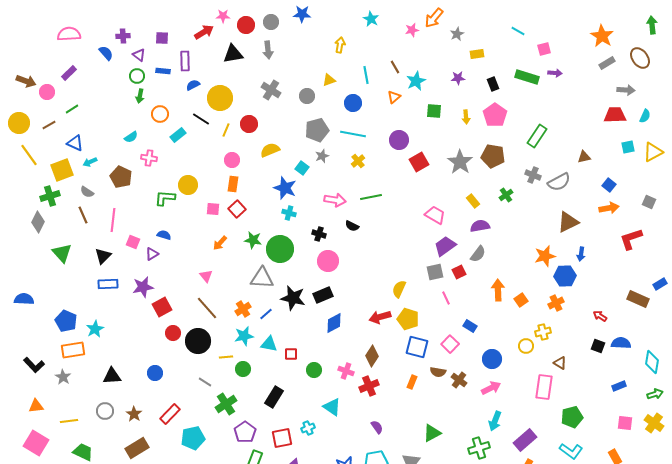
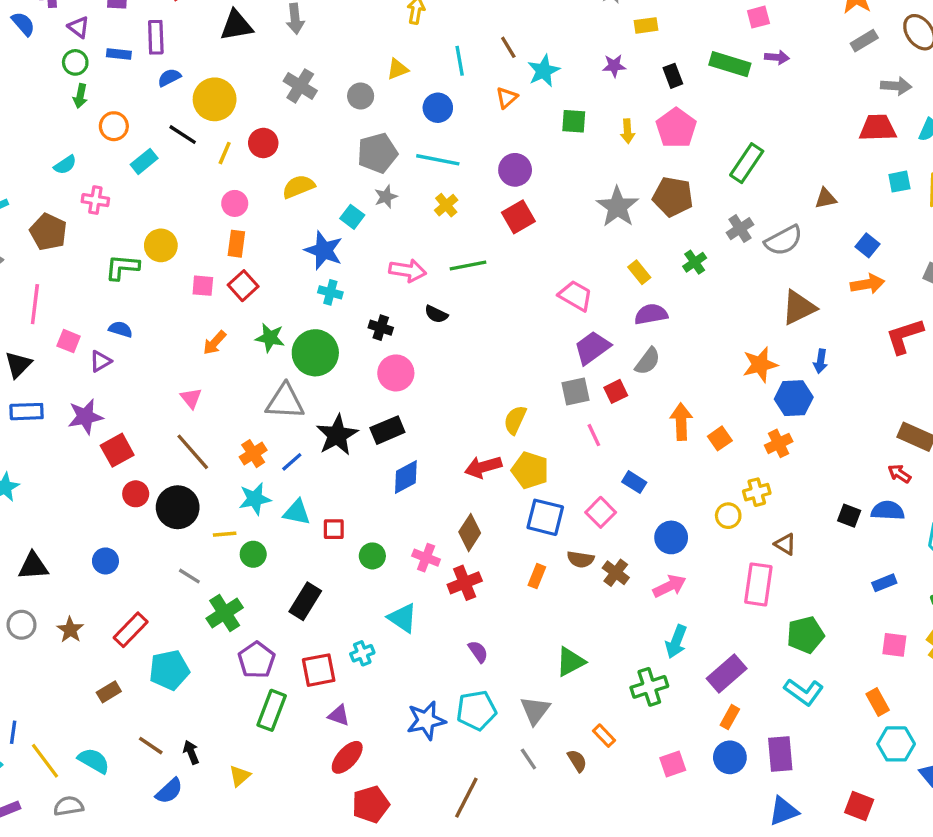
red square: (419, 162) -> (518, 217), moved
gray cross: (533, 175) -> (740, 229), turned 35
black star: (293, 298) -> (337, 435), turned 30
red arrow: (600, 316) -> (899, 474), moved
brown rectangle: (137, 448) -> (109, 692), moved, size x0.6

